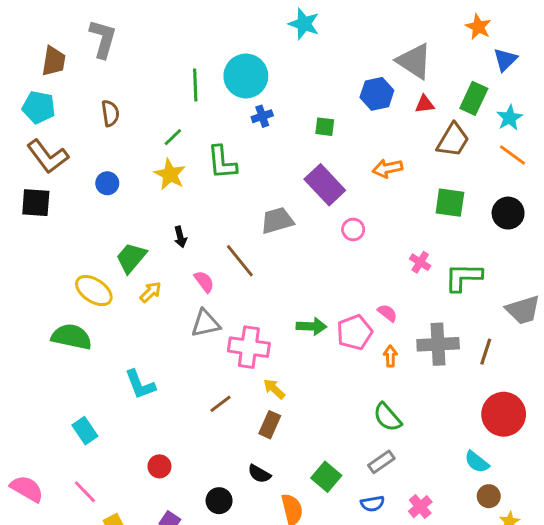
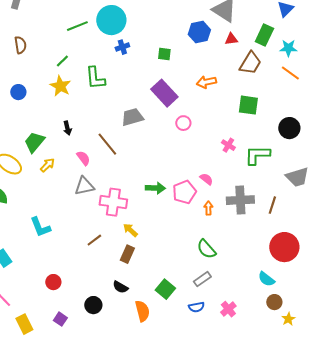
green line: (195, 85) -> (77, 26), turned 70
cyan star: (510, 118) -> (288, 48), turned 30
black circle: (508, 213) -> (289, 128), moved

